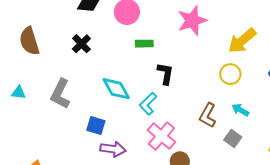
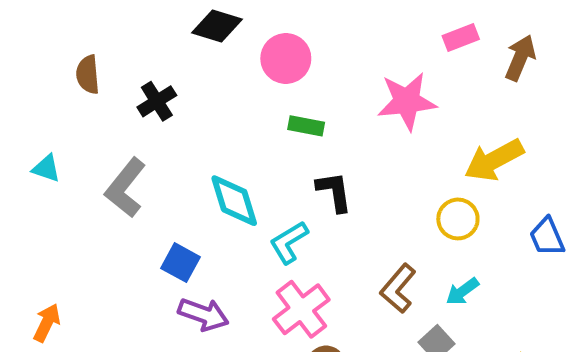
brown semicircle: (29, 41) -> (88, 75), size x0.7
black cross: (81, 44) -> (157, 101), moved
black L-shape: (165, 74) -> (334, 192), turned -30
cyan arrow: (240, 110) -> (462, 291), turned -78

